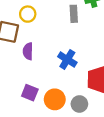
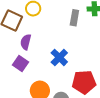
purple square: (30, 93) -> (21, 64), moved

